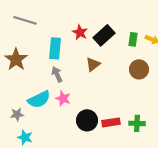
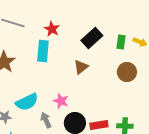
red star: (80, 32) -> (52, 29), moved
gray arrow: (57, 74) -> (46, 120), moved
pink star: (63, 98) -> (61, 101), moved

